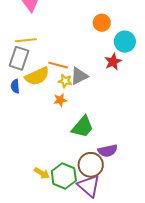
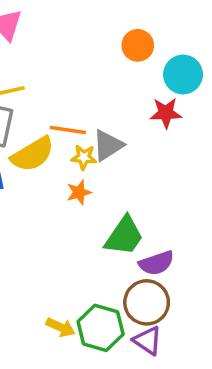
red star: (113, 62) -> (166, 113), turned 30
purple semicircle: (108, 151) -> (156, 263), moved
purple triangle: (89, 186) -> (147, 340), size x0.7

